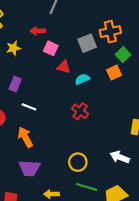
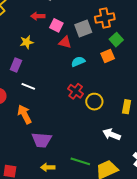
yellow star: (13, 48) -> (27, 42), moved
pink square: (51, 48) -> (56, 25), moved
red triangle: (64, 67) -> (65, 42), moved
yellow circle: (78, 162) -> (94, 102), moved
purple trapezoid: (30, 168) -> (42, 140), moved

